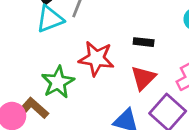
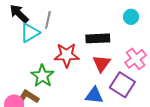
black rectangle: (144, 42) -> (98, 38), size x1.6

